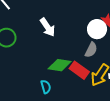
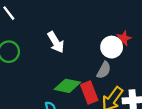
red rectangle: (79, 70) -> (89, 92), turned 30

